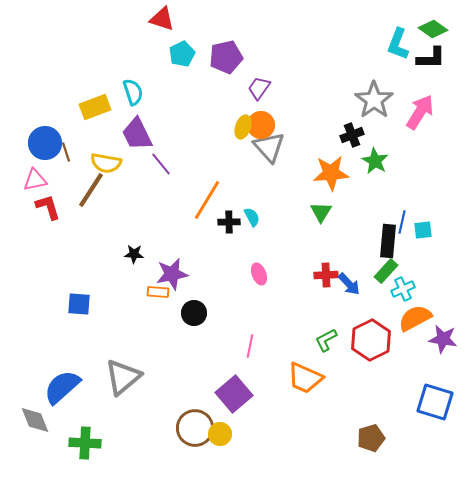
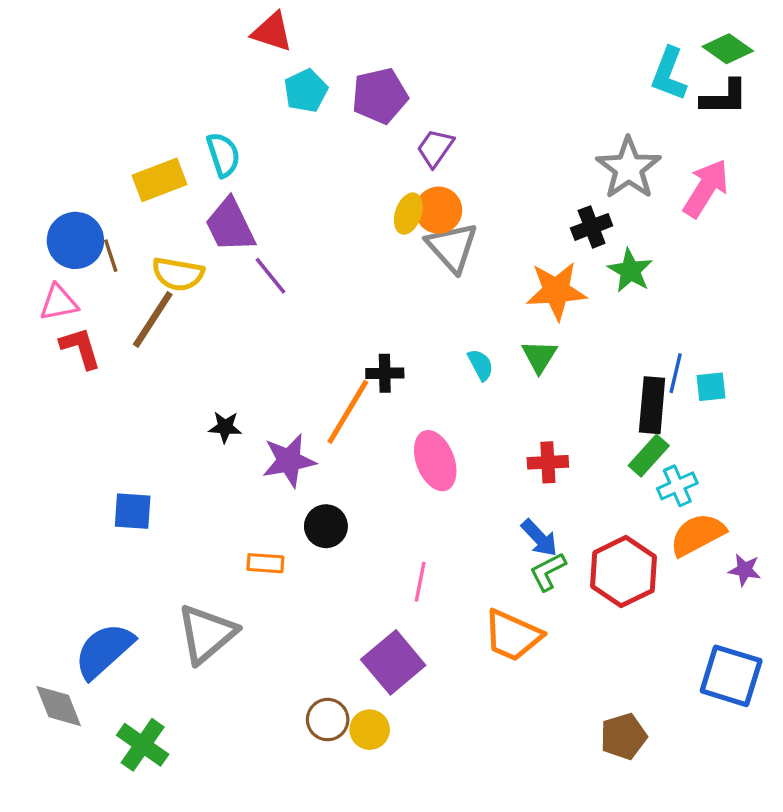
orange line: (207, 200) -> (348, 412), moved
cyan semicircle: (252, 217) -> (481, 365), moved
pink ellipse: (259, 274) -> (435, 461), size x1.6
blue arrow: (349, 284) -> (539, 538), moved
orange rectangle: (158, 292) -> (265, 563), moved
purple star: (443, 339) -> (745, 570), size x0.7
brown circle: (195, 428) -> (328, 720), size x0.7
green cross: (85, 443) -> (143, 745), turned 32

